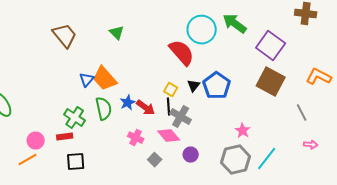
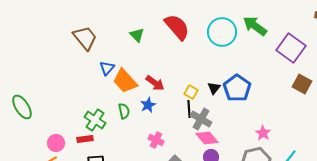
red semicircle: (182, 53) -> (177, 27), moved
blue triangle: (87, 80) -> (107, 68), moved
brown square: (271, 82) -> (302, 84), moved, size x0.7
red arrow: (146, 108) -> (155, 83), moved
green semicircle: (104, 109) -> (124, 111), size x0.7
pink diamond: (169, 136) -> (207, 138), moved

